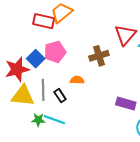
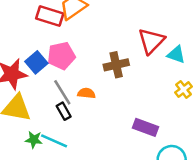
gray line: (43, 90) -> (62, 92), moved, turned -35

